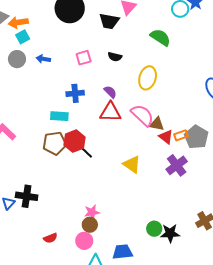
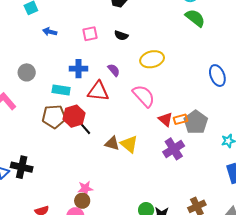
green semicircle: (160, 37) -> (195, 18), moved
gray circle: (17, 59) -> (27, 72), moved
yellow ellipse: (148, 78) -> (152, 59), turned 55
red triangle: (110, 112) -> (98, 91), moved
brown triangle: (157, 124) -> (112, 143), moved

